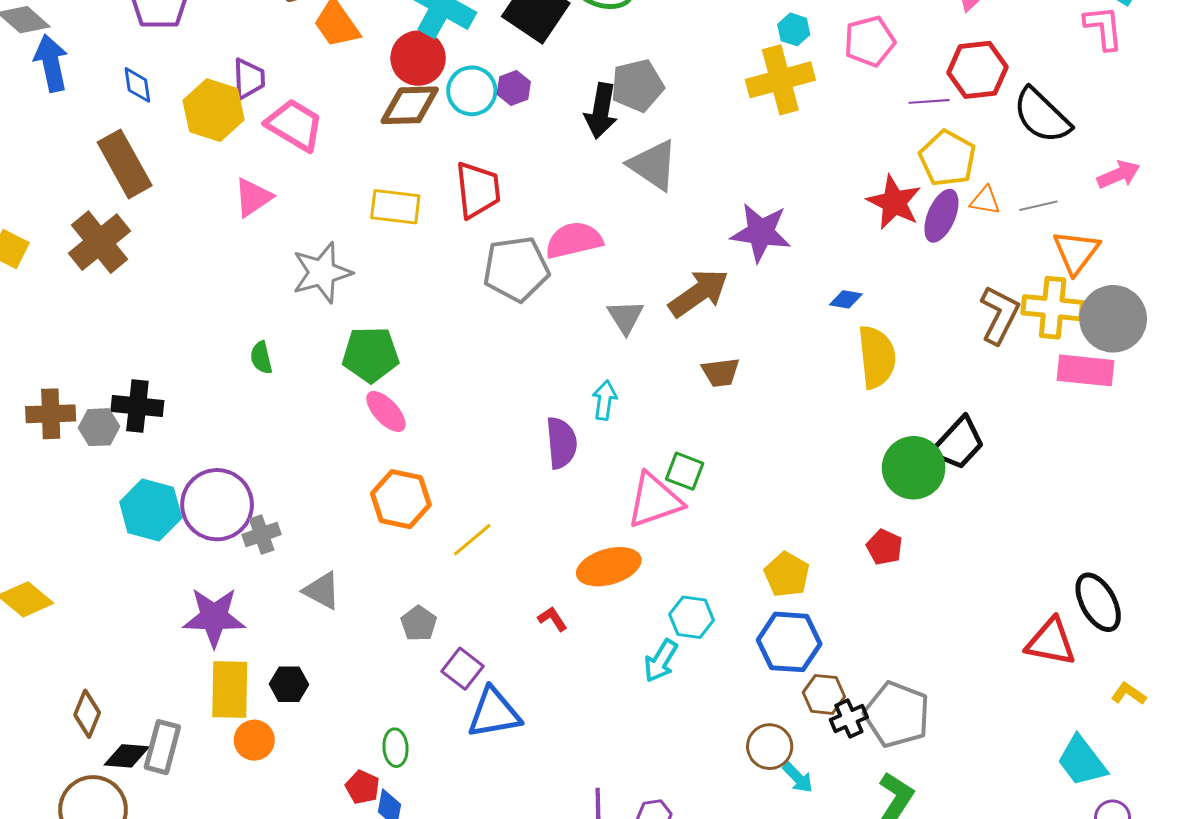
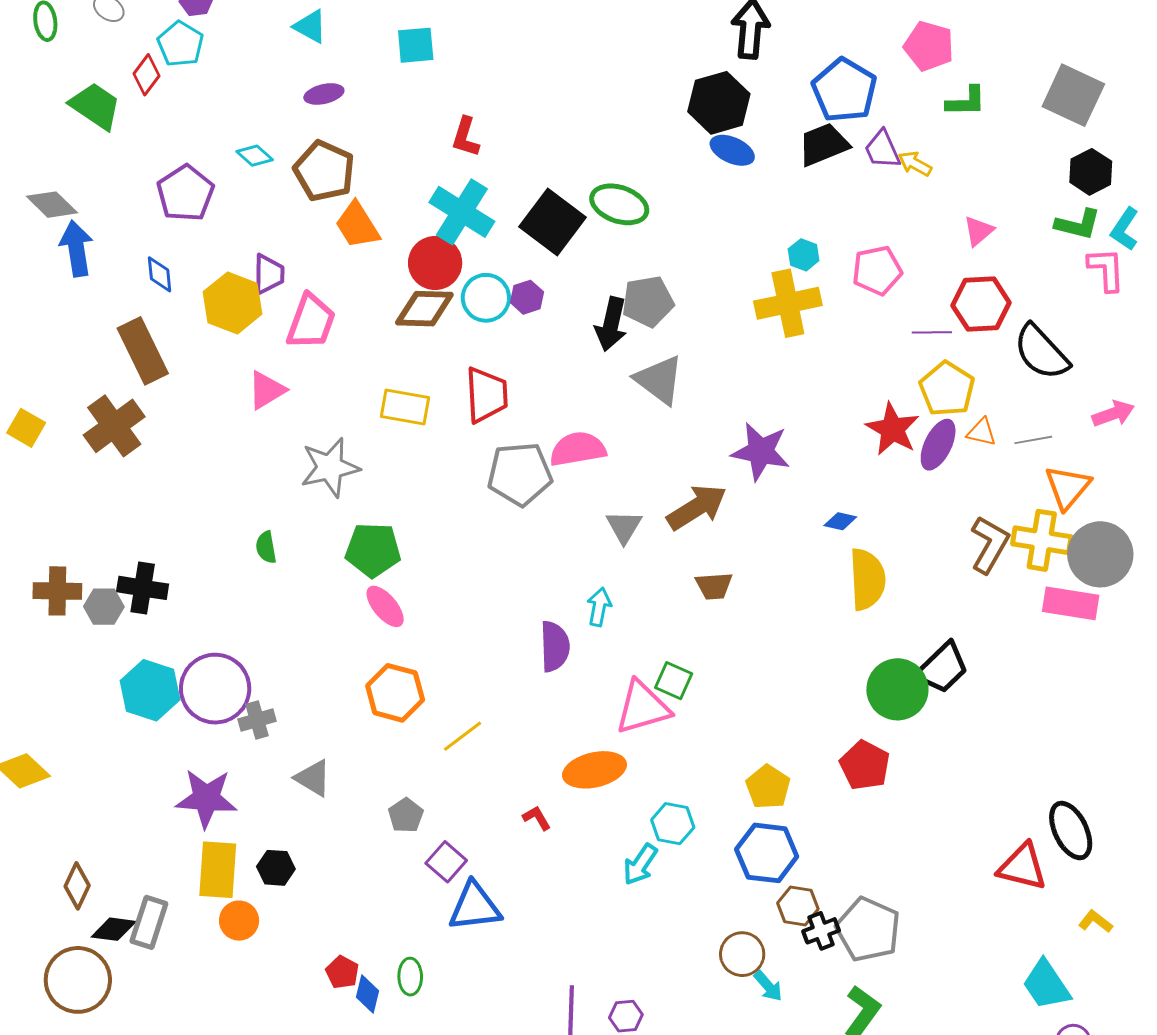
pink trapezoid: (295, 125) -> (311, 322), turned 76
red pentagon: (884, 547) -> (865, 765), size x1.4
green ellipse: (395, 748) -> (410, 977), moved

